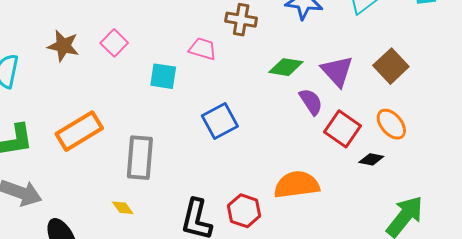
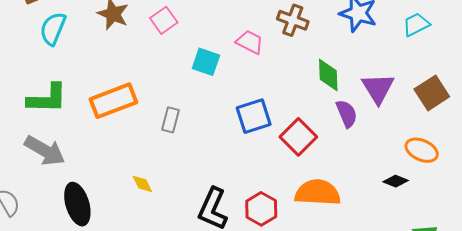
green diamond: (286, 67) -> (328, 75), turned 68
orange ellipse: (391, 124) -> (422, 150), turned -36
red square: (343, 129) -> (298, 137), moved
gray rectangle: (140, 158) -> (170, 120), moved, size x0.6

